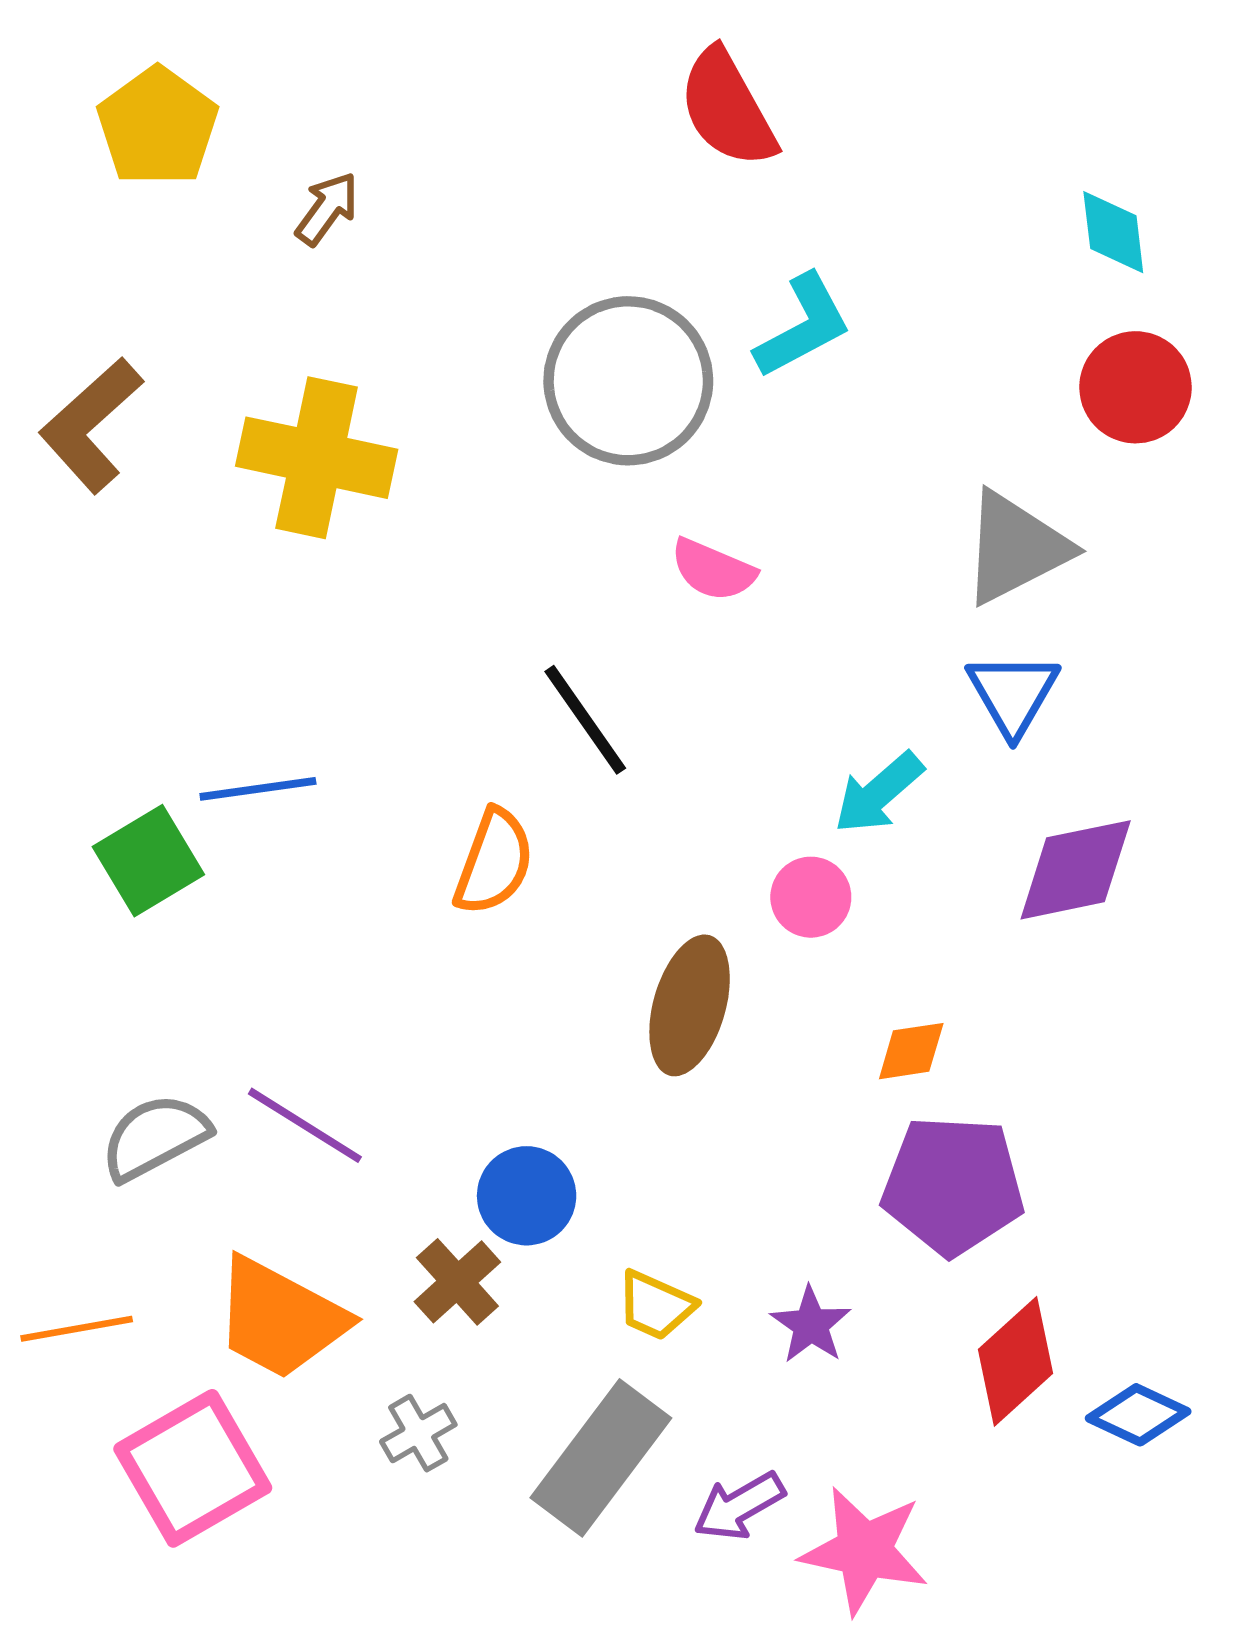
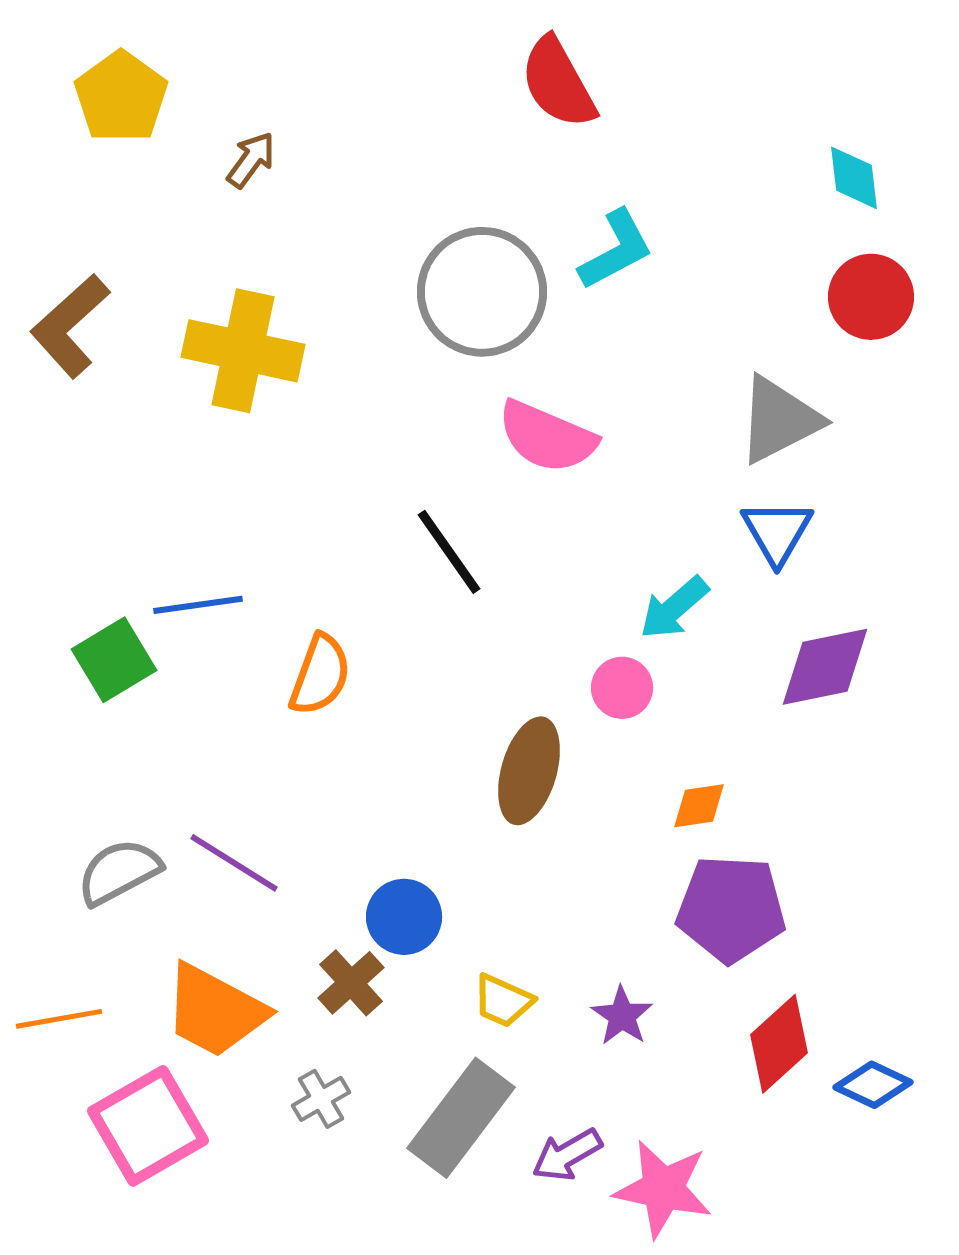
pink semicircle: (713, 570) -> (547, 437), size x1.5
orange semicircle: (494, 862) -> (320, 675), moved

